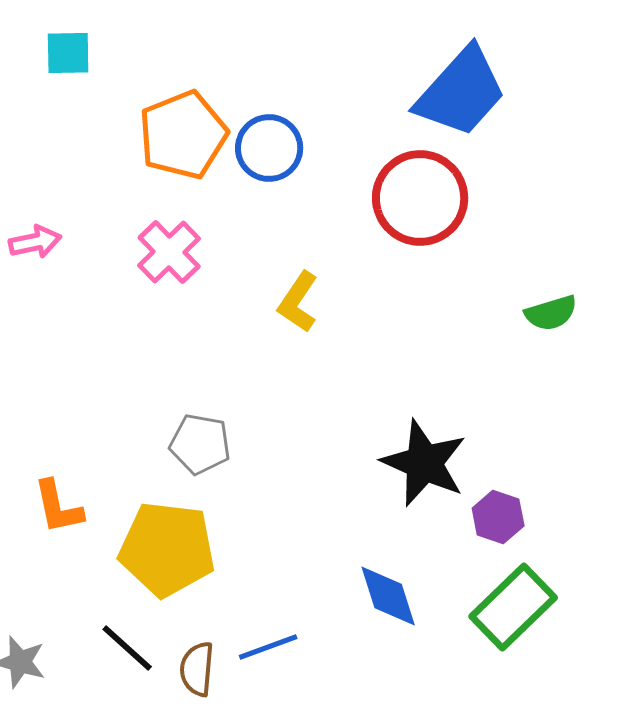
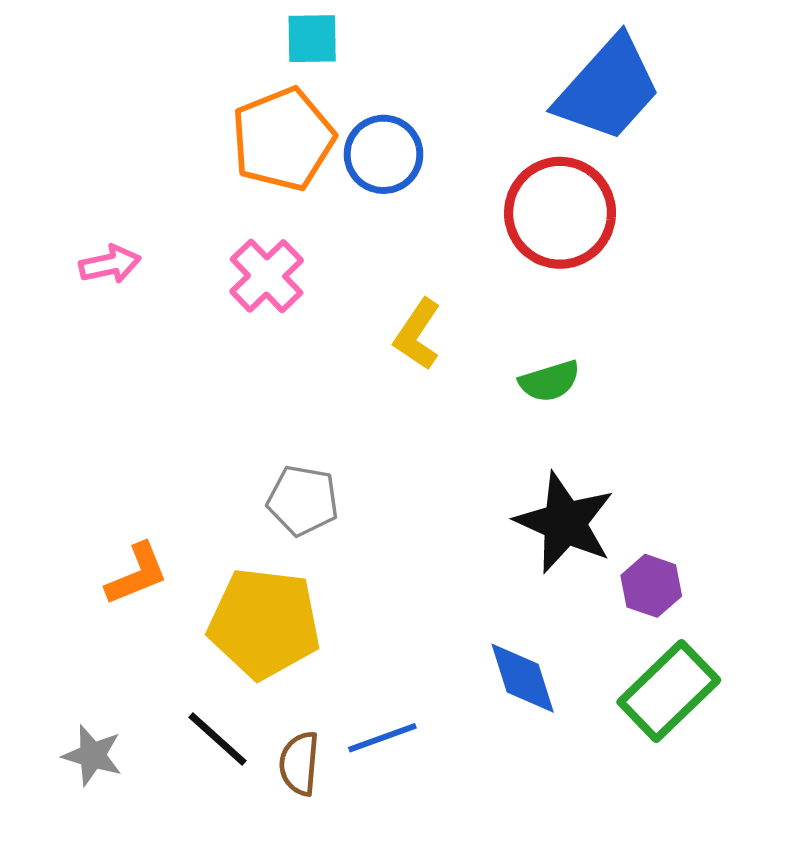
cyan square: (68, 53) -> (312, 39), moved
green semicircle: (551, 313) -> (550, 381), moved
orange L-shape: (58, 507) -> (137, 574), turned -100

